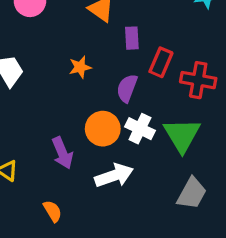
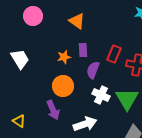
purple rectangle: (132, 38) -> (83, 50), moved
orange circle: (103, 129) -> (63, 86), moved

